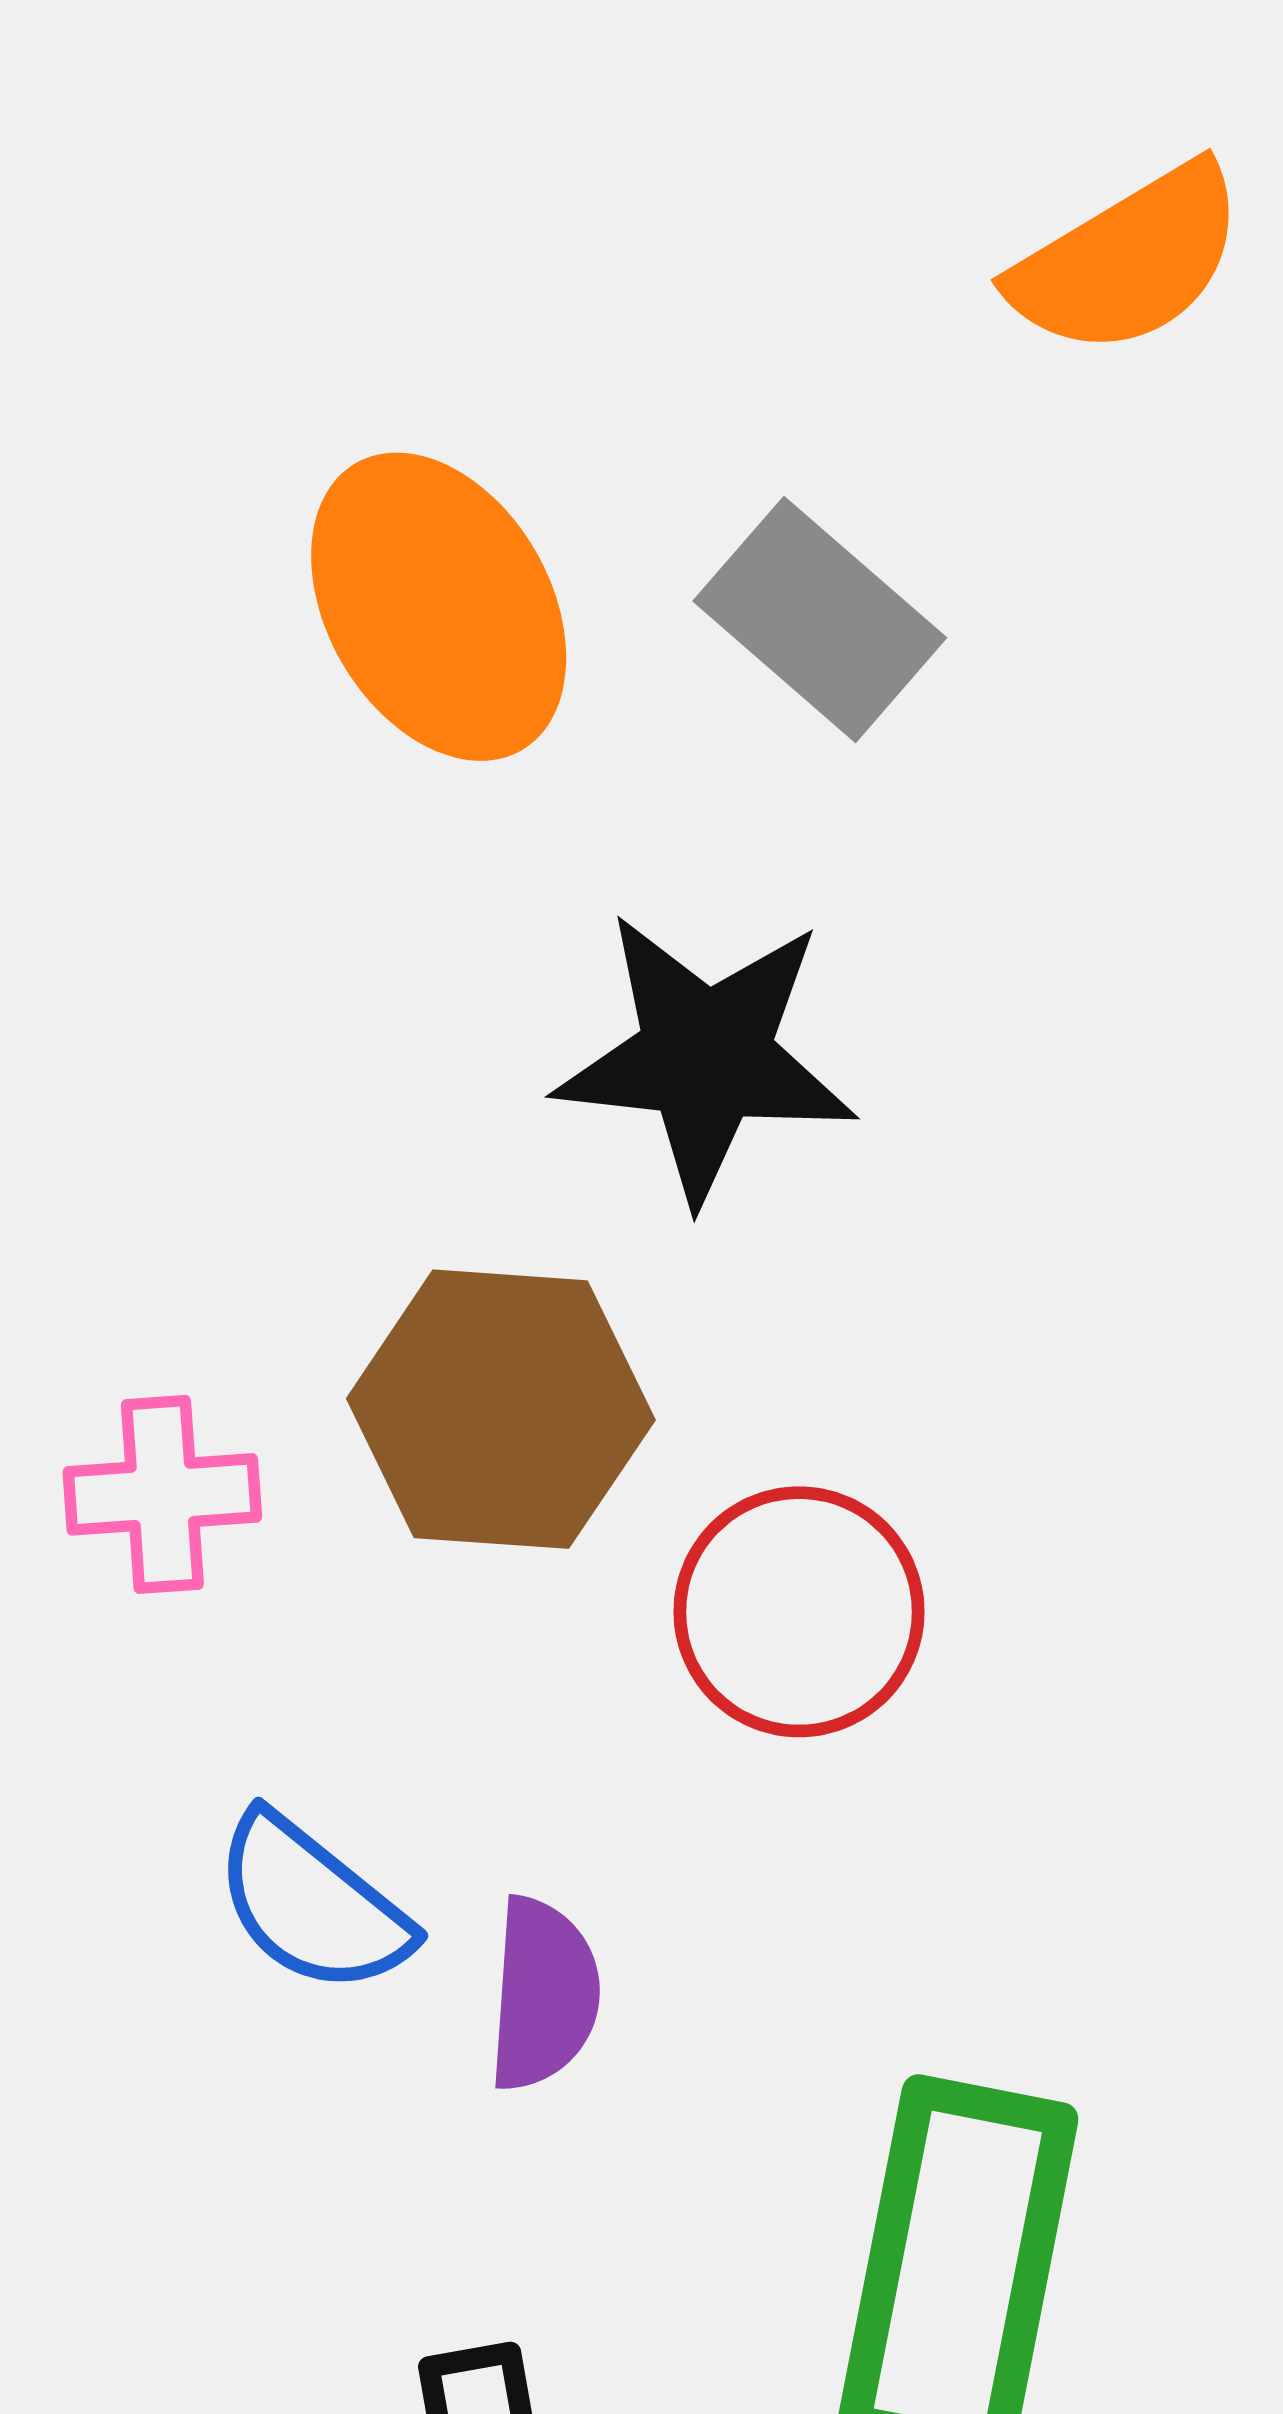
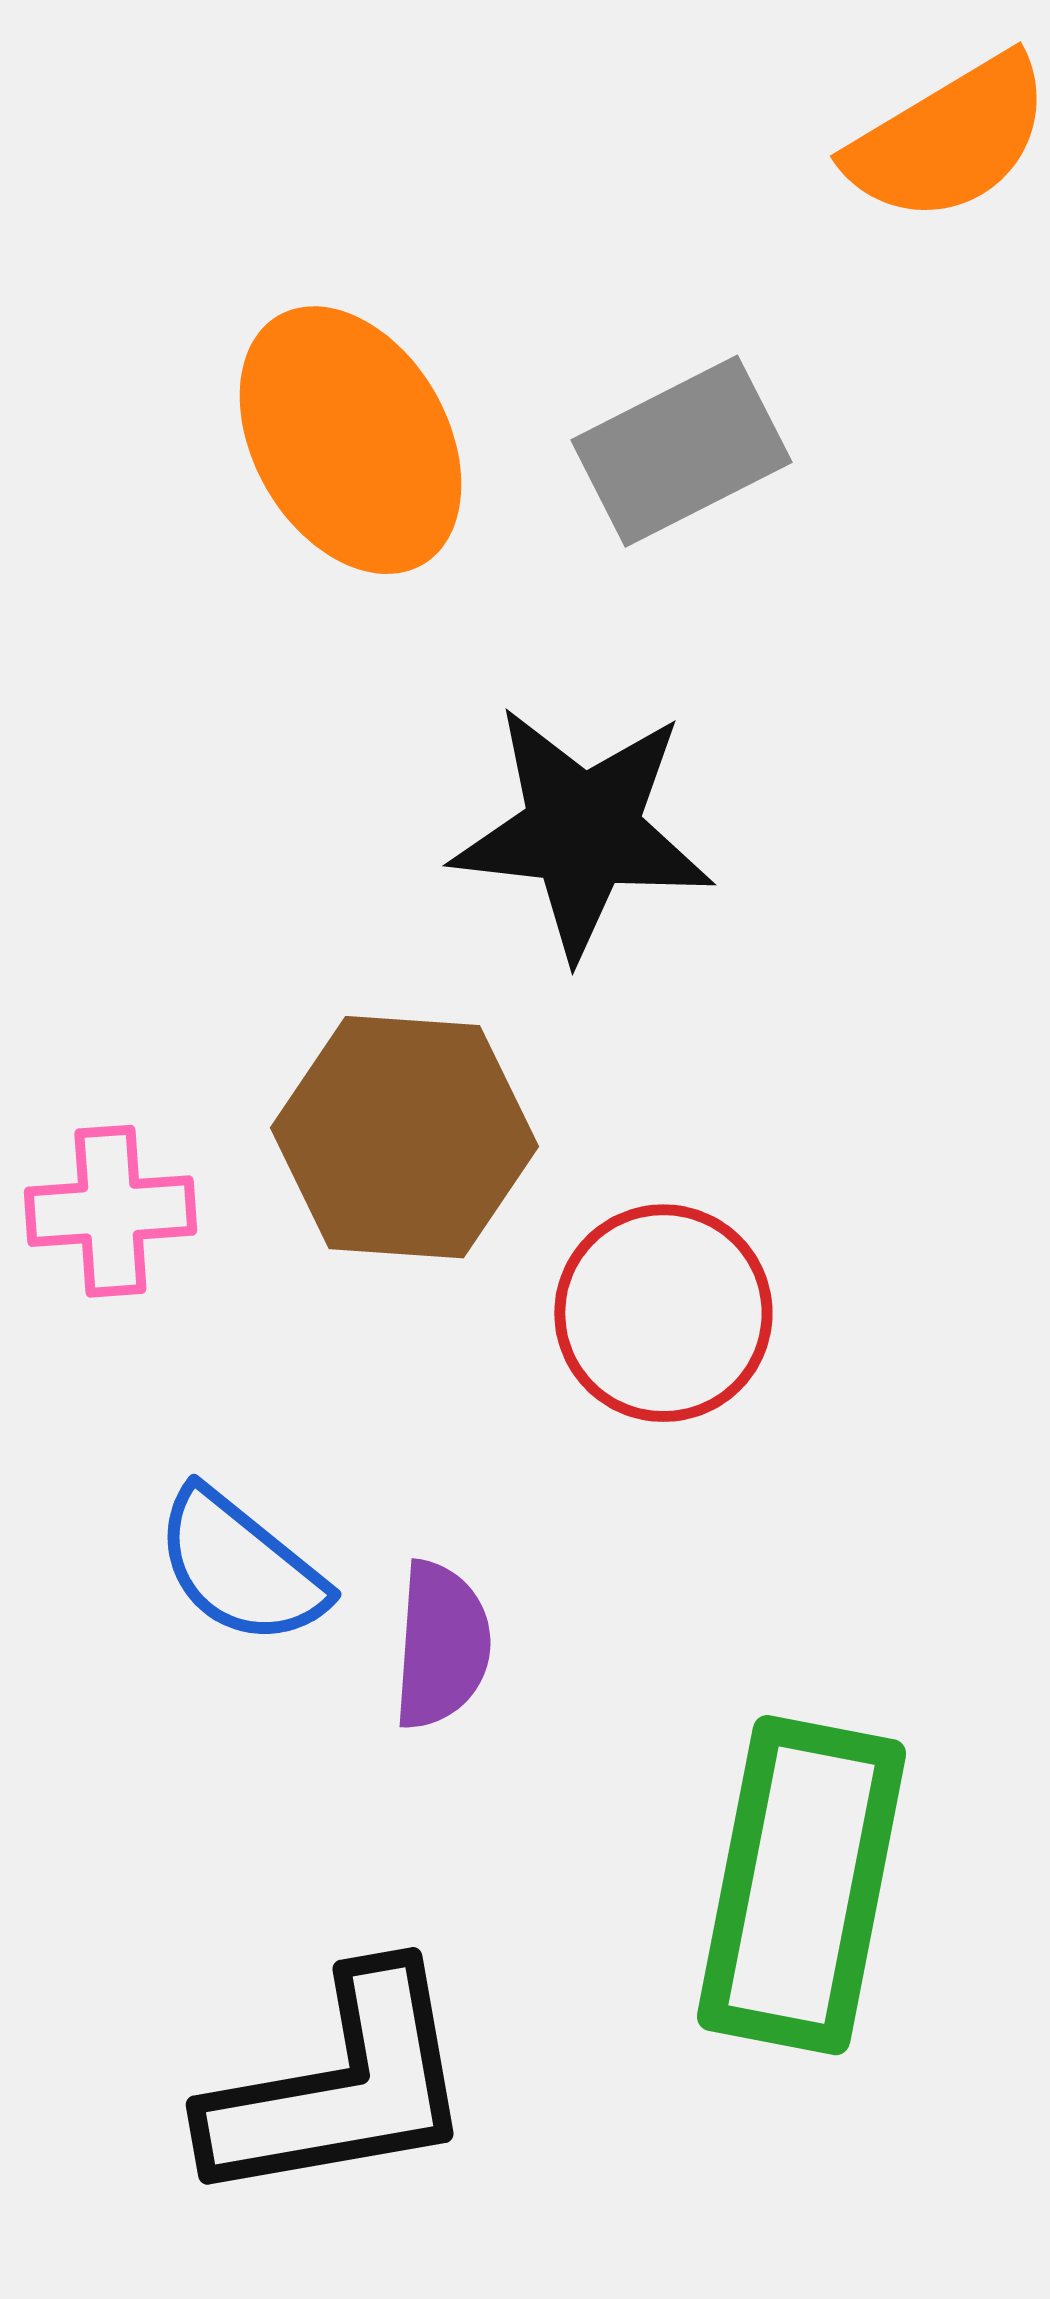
gray rectangle: (820, 619) -> (681, 451), turned -68

